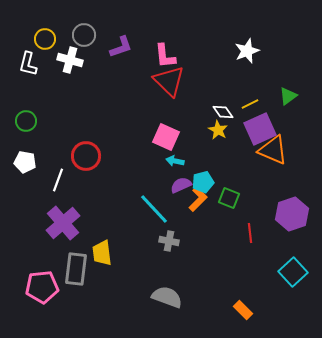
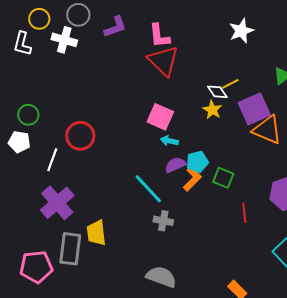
yellow line: (250, 104) -> (230, 84), moved
green circle: (26, 121) -> (28, 115), moved

